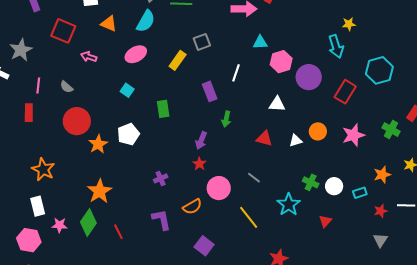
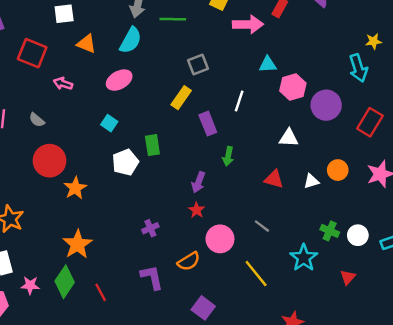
yellow rectangle: (178, 60) -> (181, 98), moved
white pentagon: (128, 134) -> (125, 162), moved

